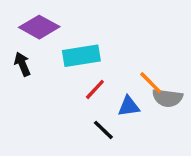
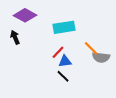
cyan rectangle: (81, 56) -> (64, 27), moved
blue triangle: (129, 106) -> (65, 61), moved

